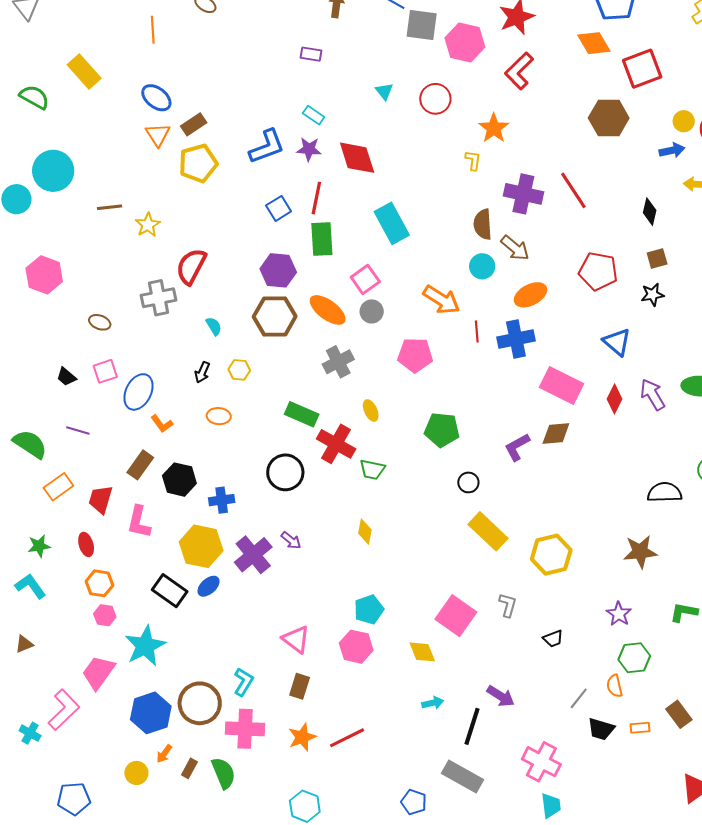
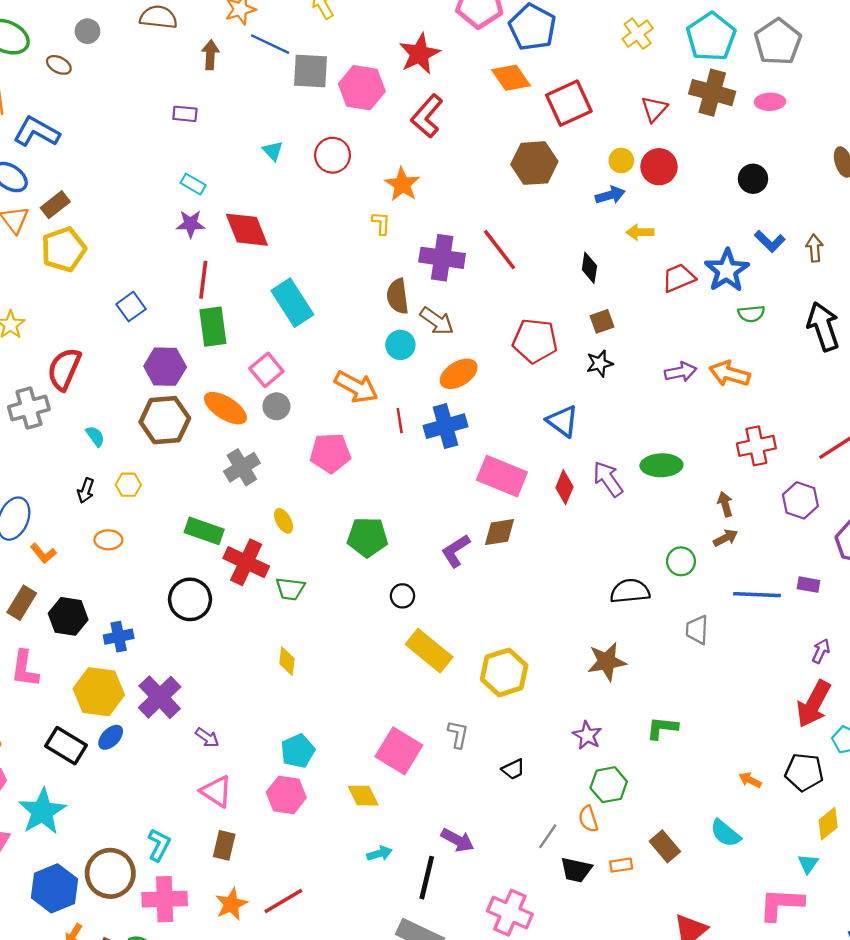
blue L-shape: (267, 147) -> (36, 132), moved, turned -126
blue square: (279, 208) -> (131, 307), moved
purple arrow: (291, 540) -> (207, 737), moved

